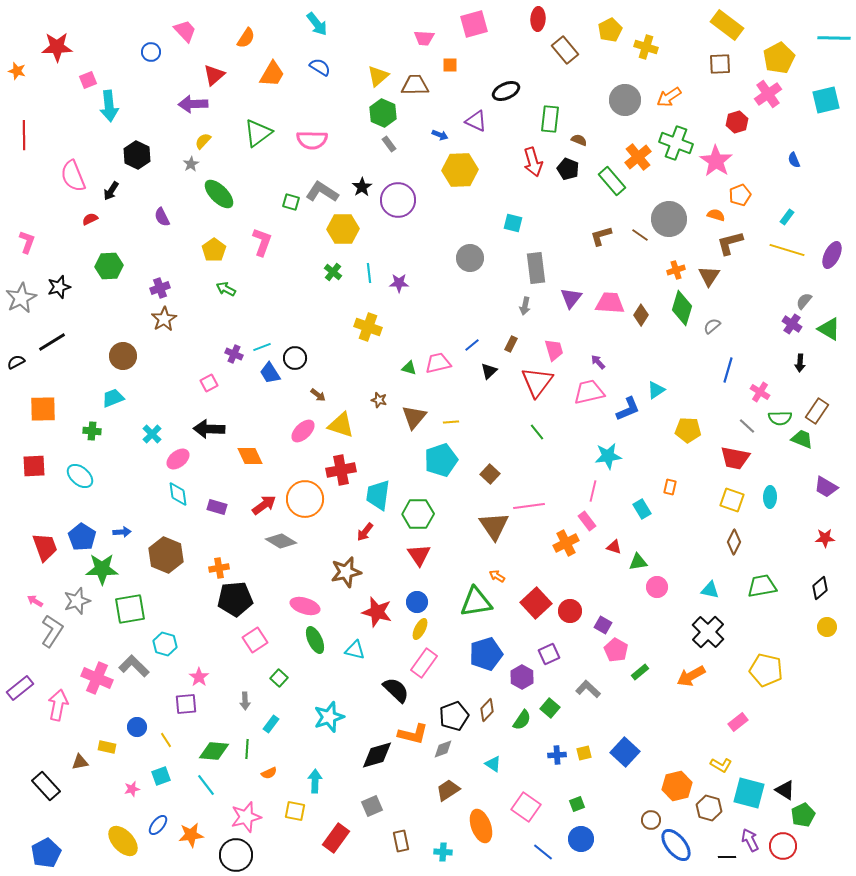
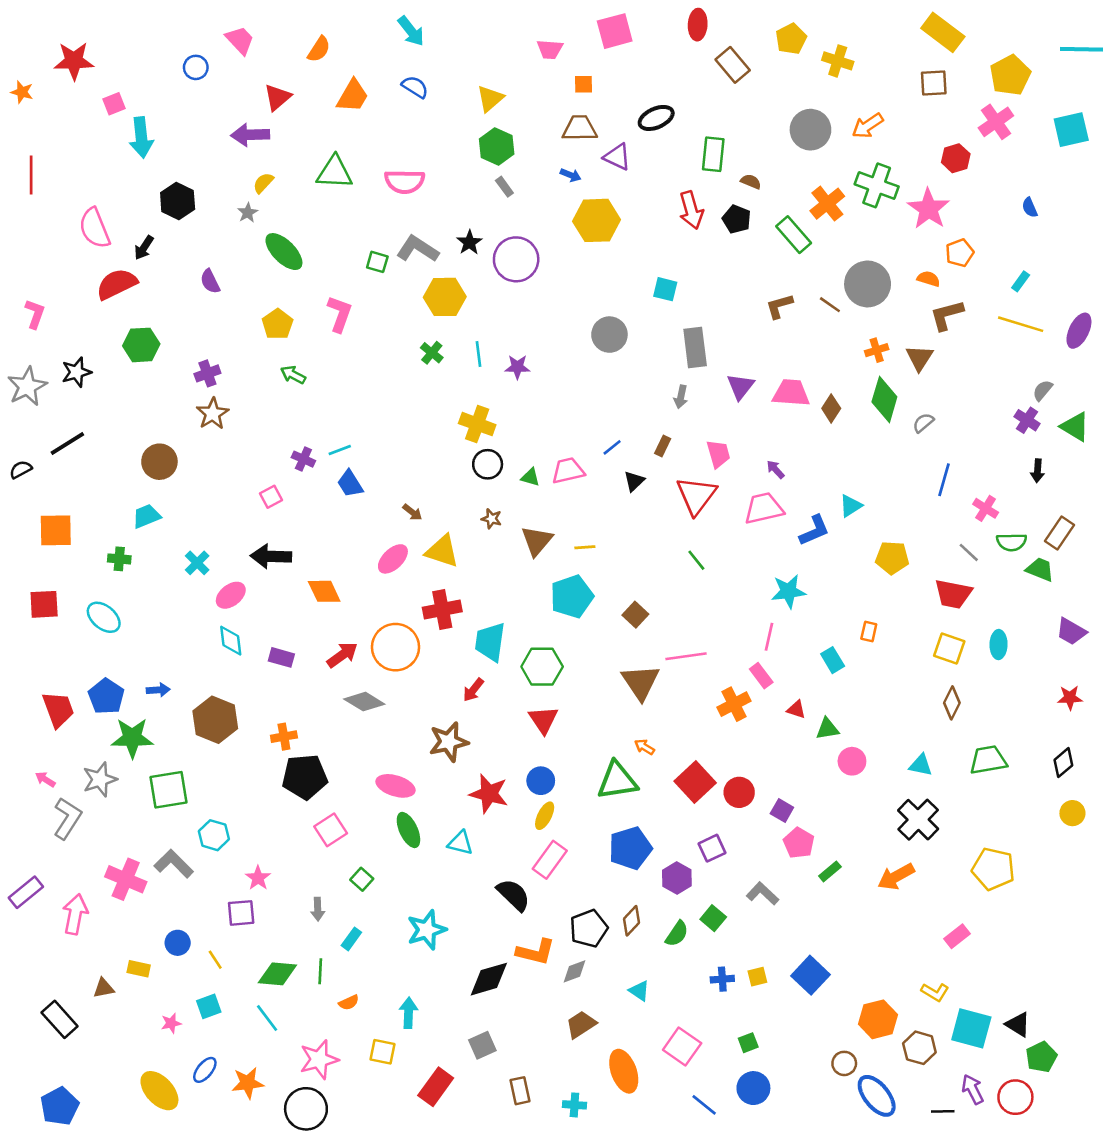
brown trapezoid: (415, 85) -> (580, 128), moved
green triangle: (258, 133) -> (335, 172), turned 40
red semicircle: (90, 219) -> (117, 284), size x2.0
black circle: (295, 358) -> (488, 464), moved

